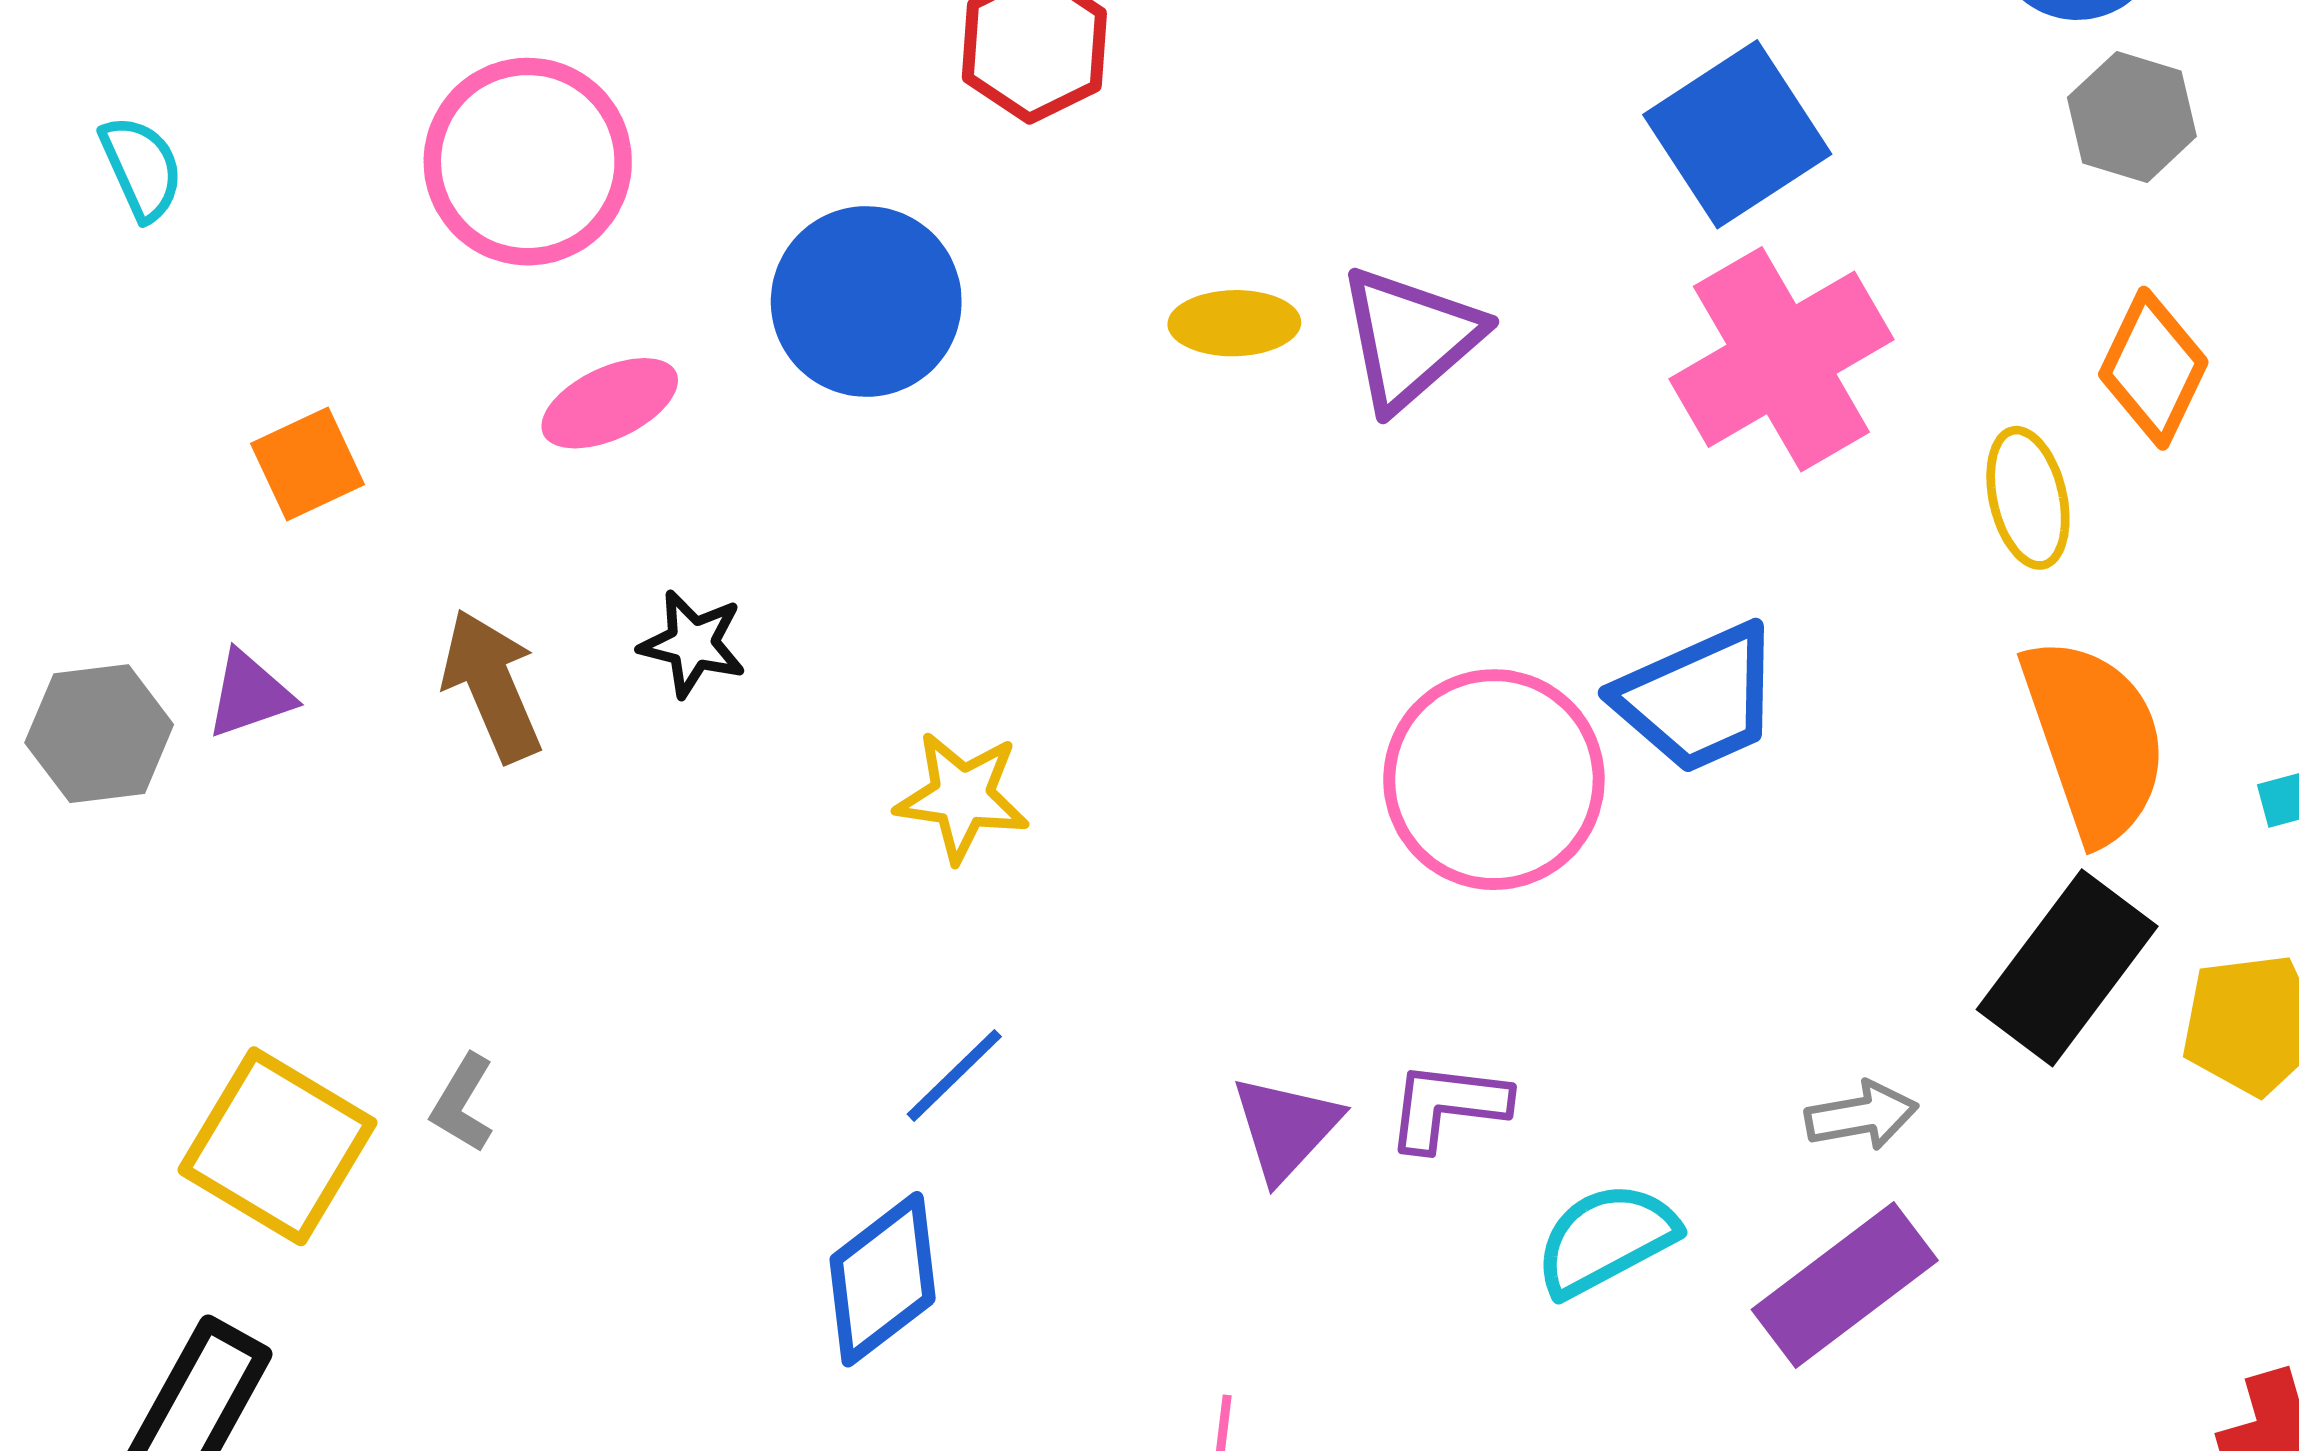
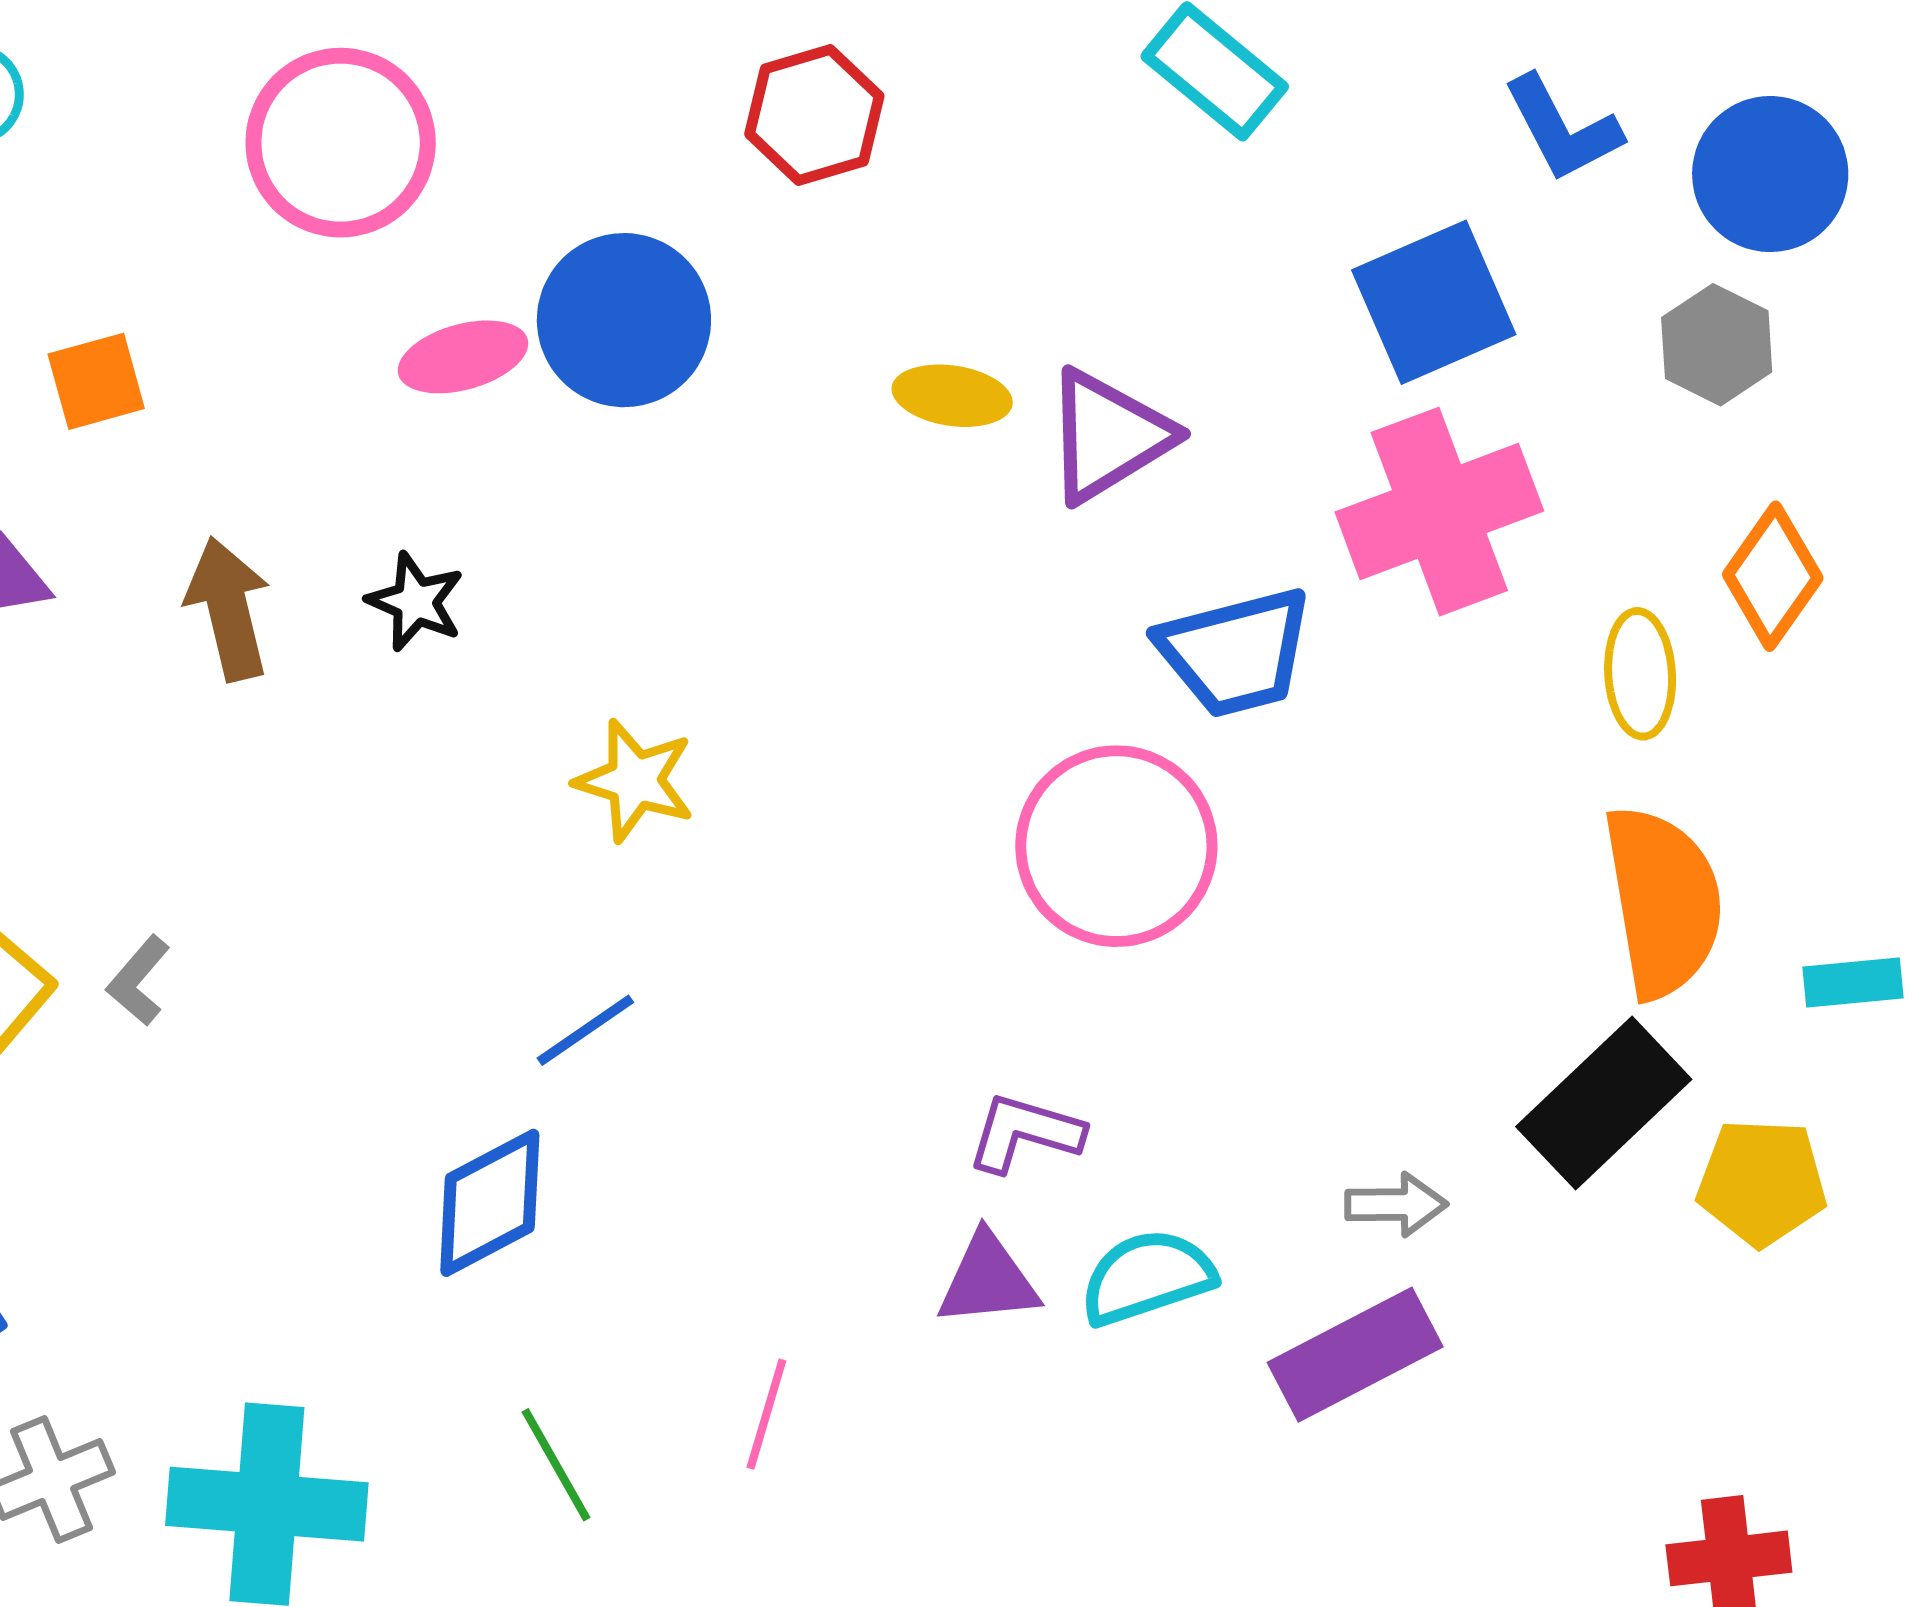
gray hexagon: (2132, 117) -> (1717, 345), moved
pink ellipse: (610, 403) -> (463, 357), moved
blue trapezoid: (1698, 699) -> (1236, 652), moved
purple triangle: (1286, 1128) -> (988, 1280), moved, turned 32

